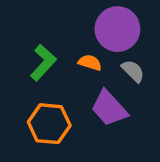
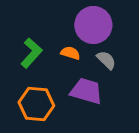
purple trapezoid: (109, 108) -> (86, 91), turned 148

